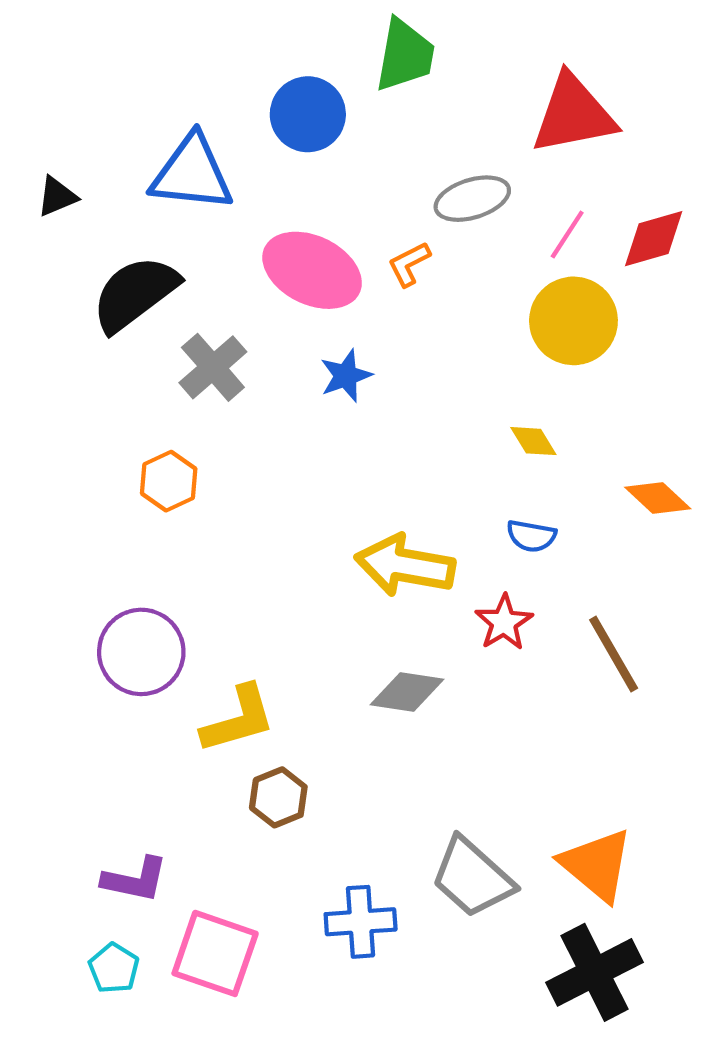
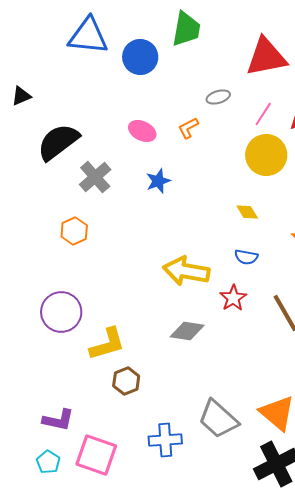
blue triangle: (192, 173) -> (88, 36), moved
gray ellipse: (472, 199) -> (218, 97), size x0.7
pink ellipse: (312, 270) -> (142, 131), size x0.6

